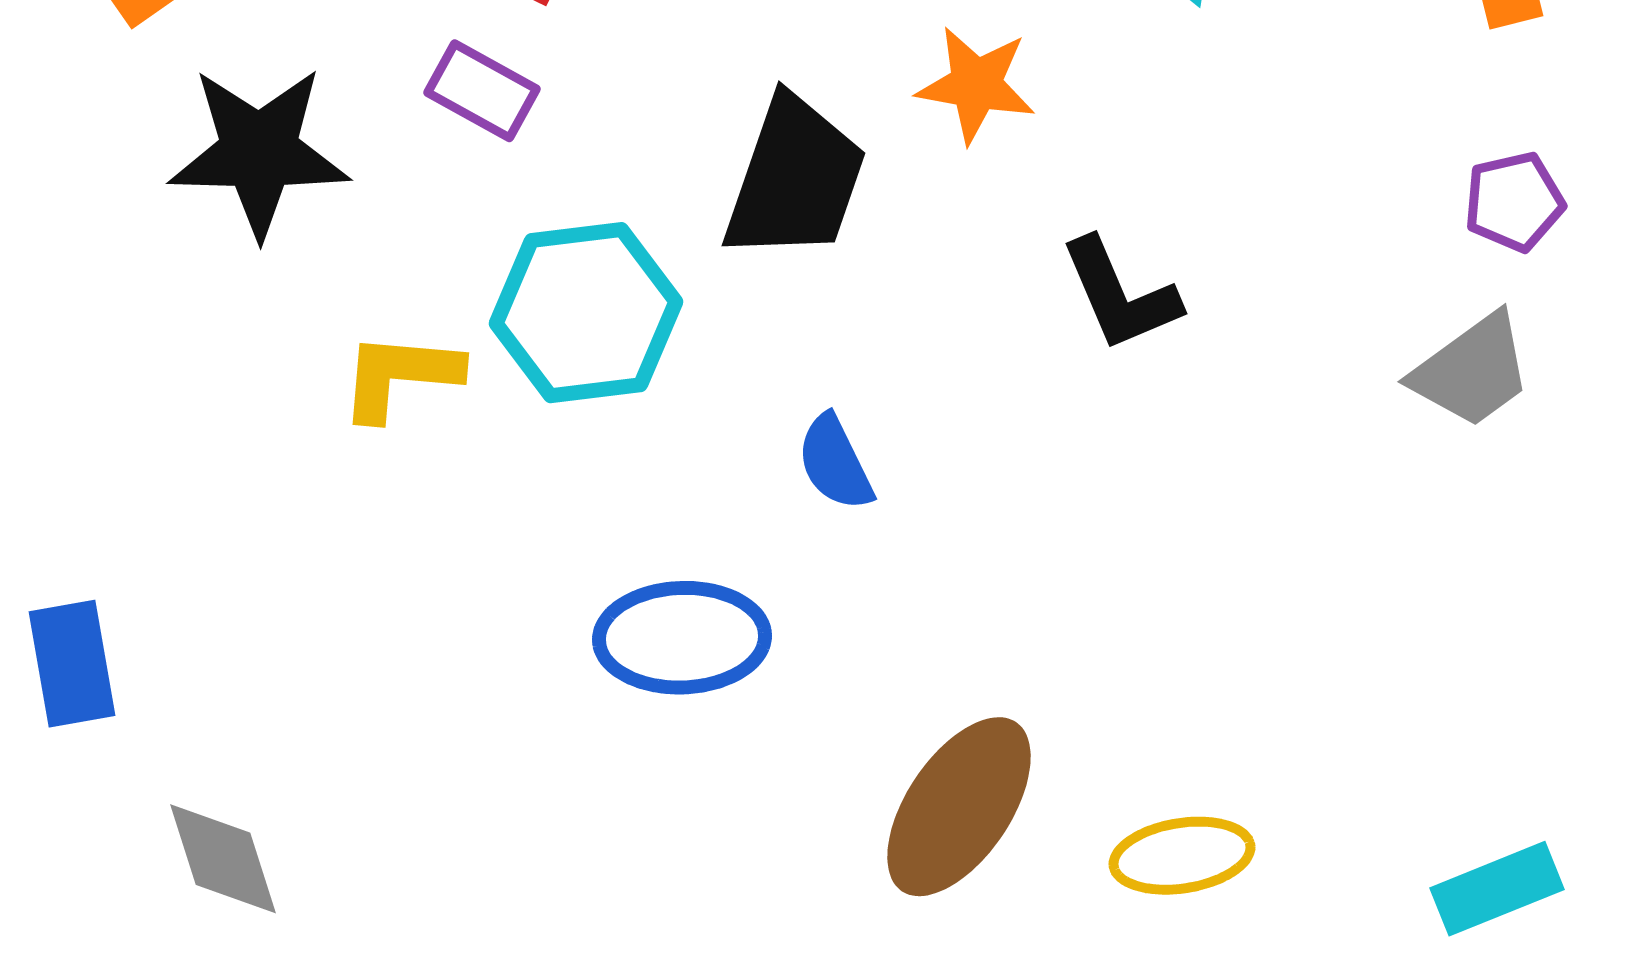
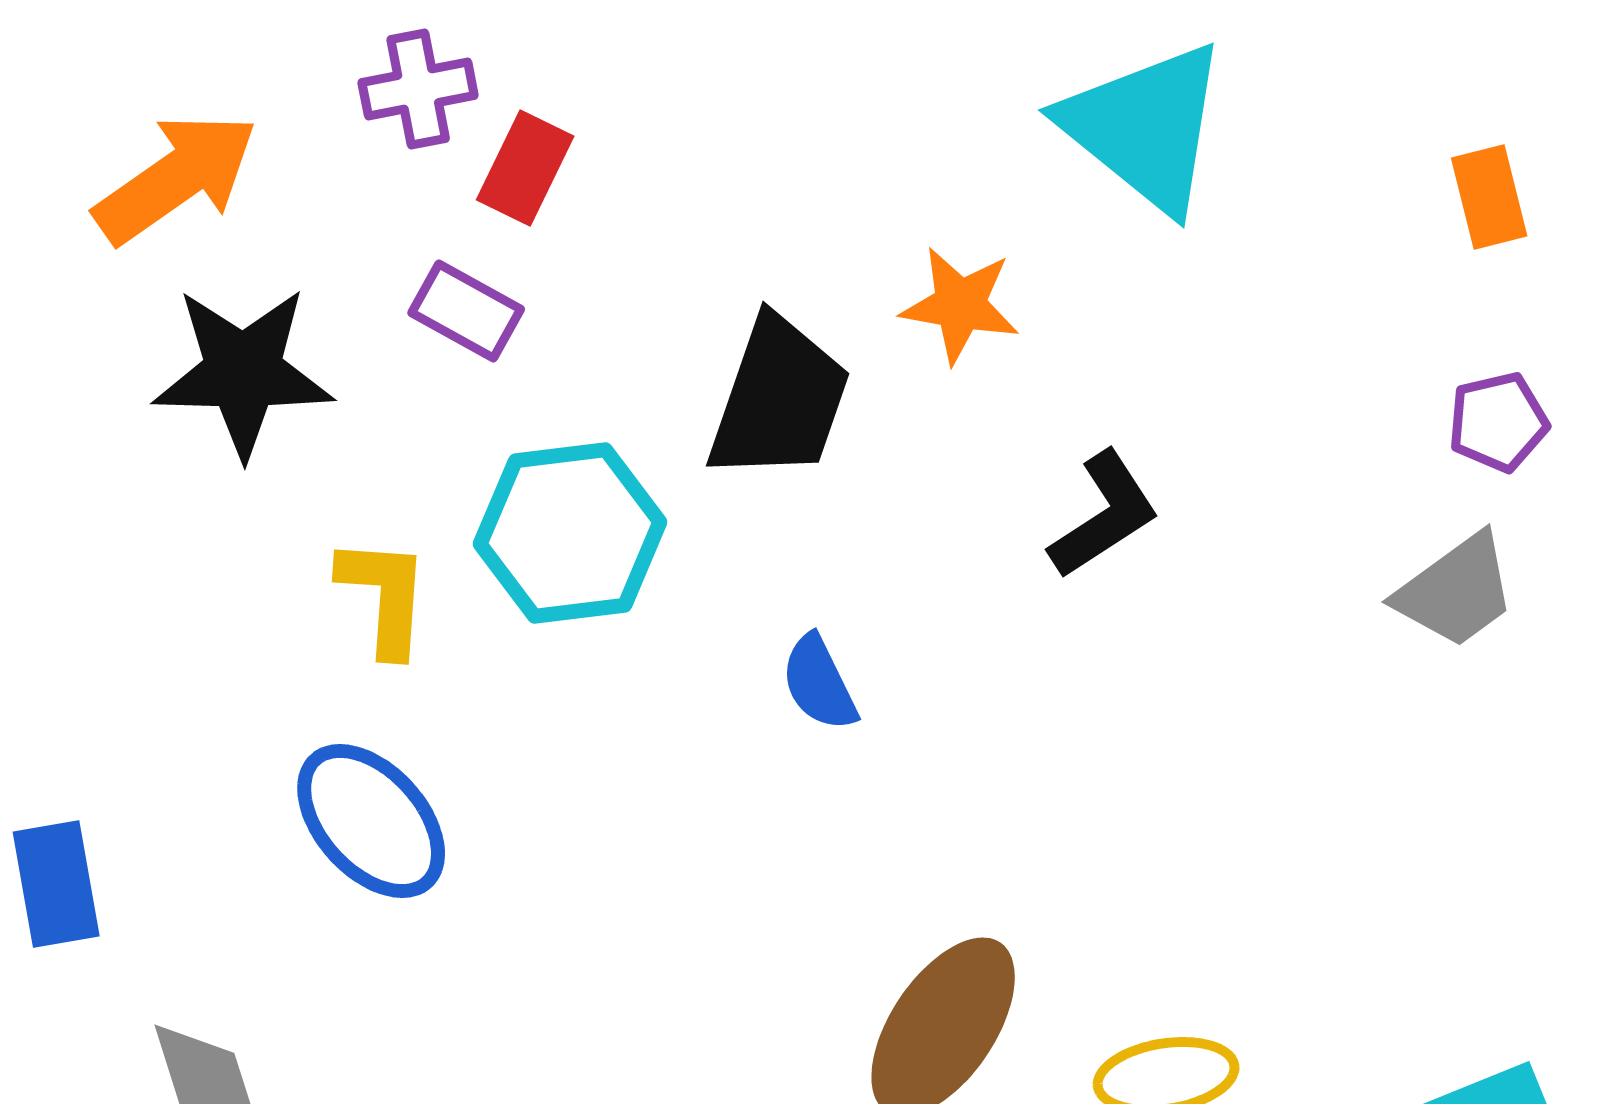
black L-shape: (1120, 295) -> (1104, 515), turned -100
yellow L-shape: (400, 376) -> (384, 596), turned 89
blue ellipse: (682, 638) -> (371, 821), moved, turned 50

